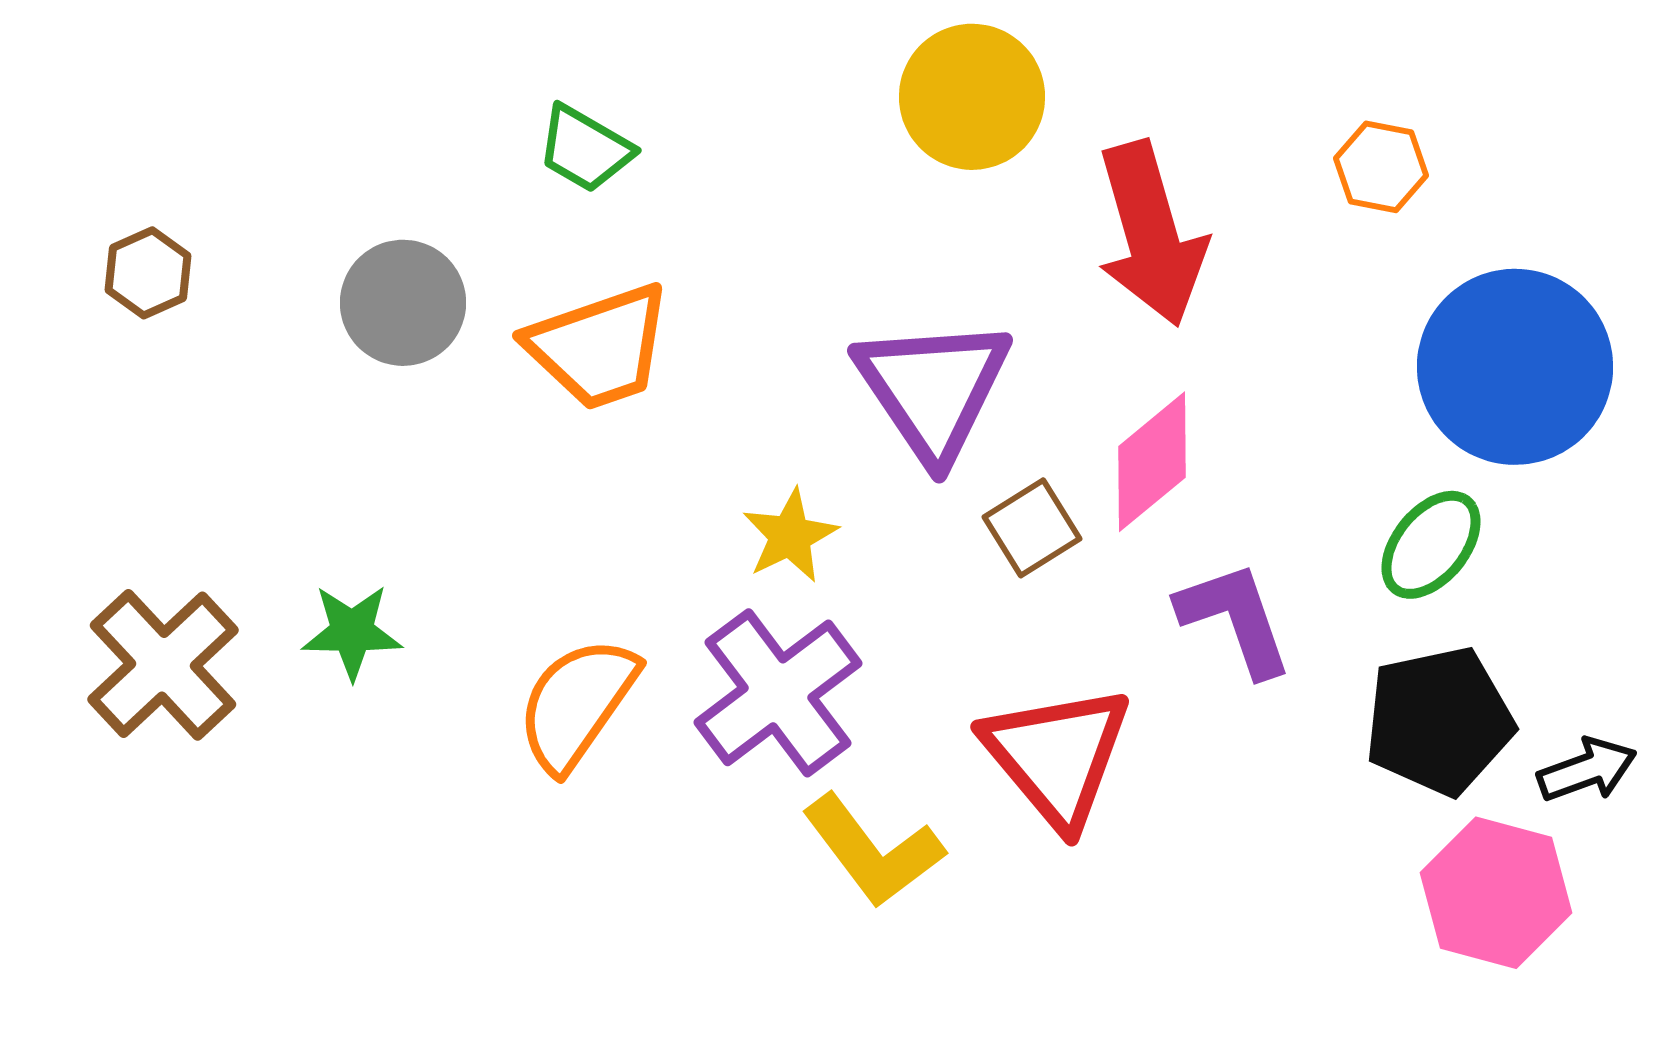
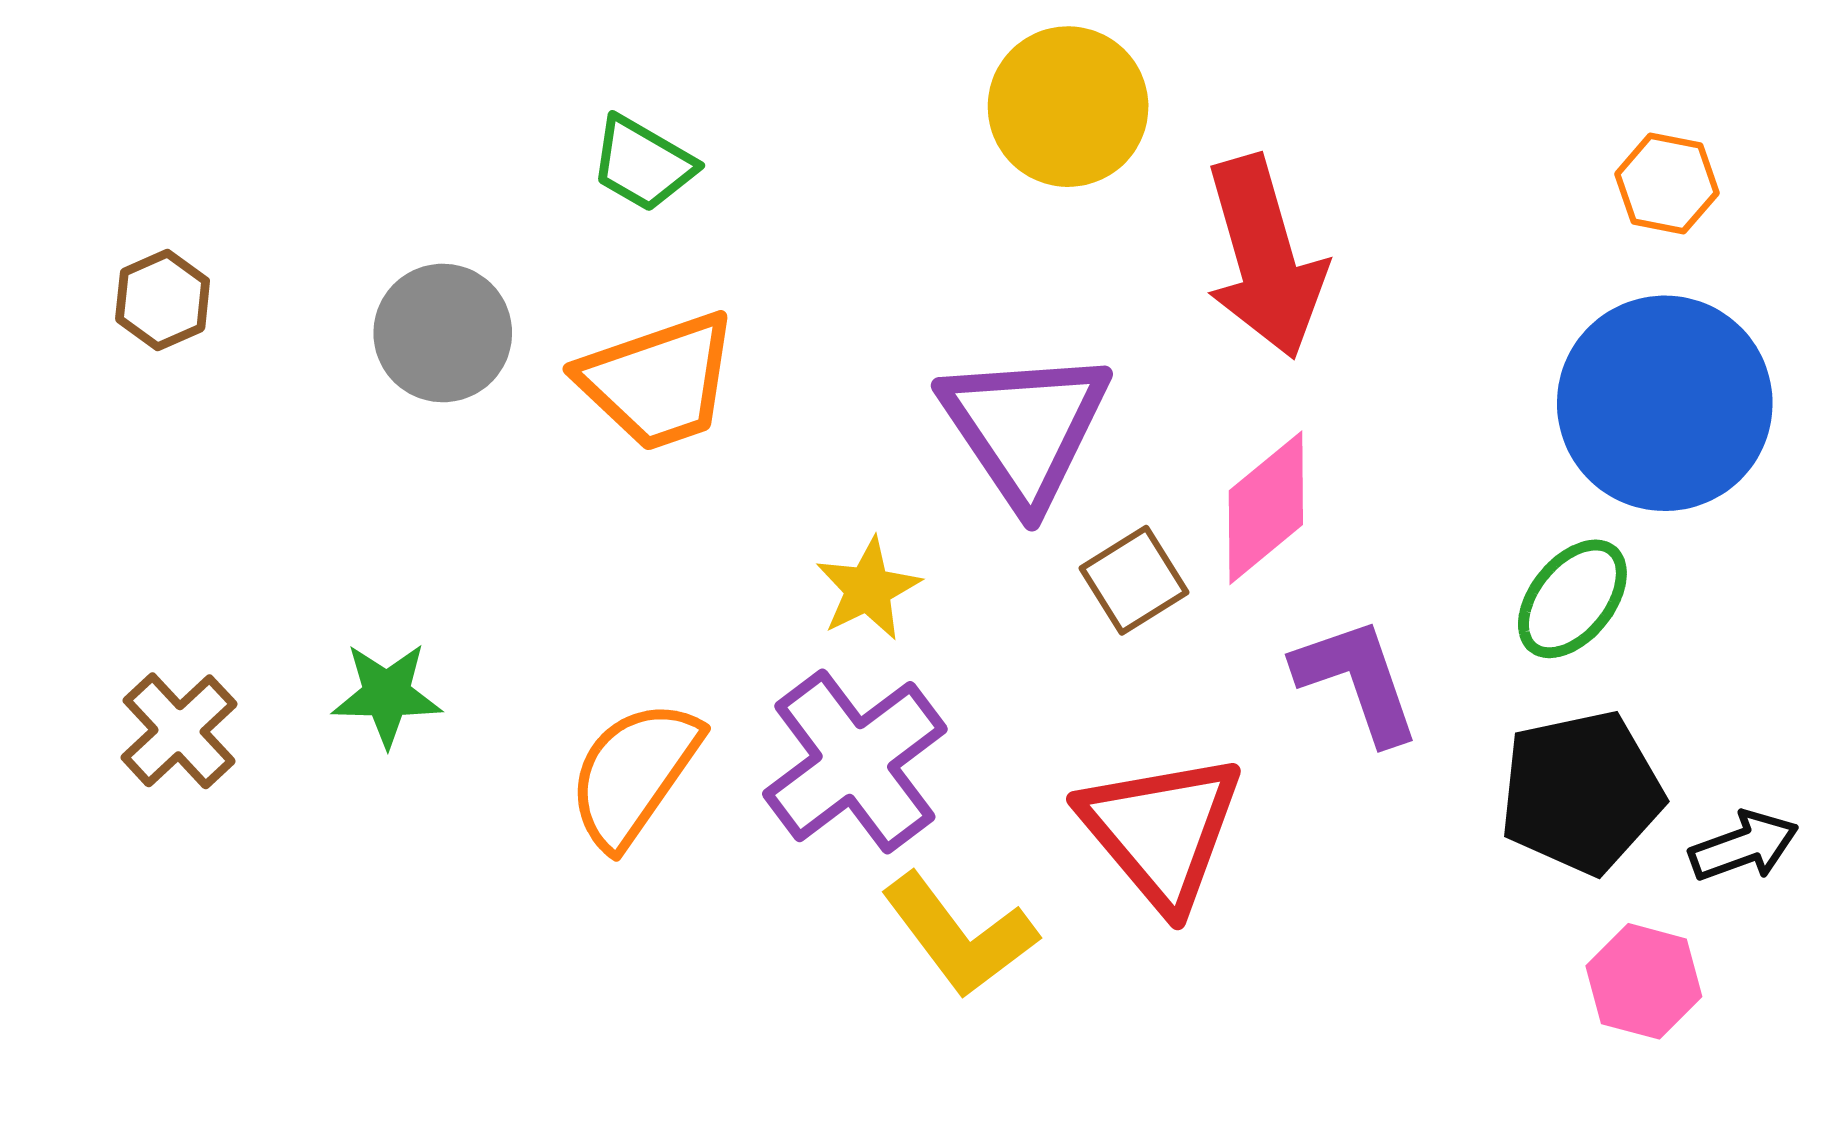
orange hexagon: (1381, 167) -> (1667, 184), moved
brown cross: (163, 665) -> (179, 731), size x0.7
pink hexagon: (1496, 893) -> (1644, 981), size x0.7

